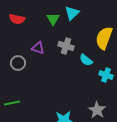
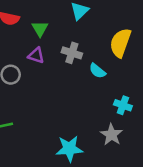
green triangle: (53, 19) -> (40, 29), moved
cyan cross: (106, 75) -> (123, 105), moved

